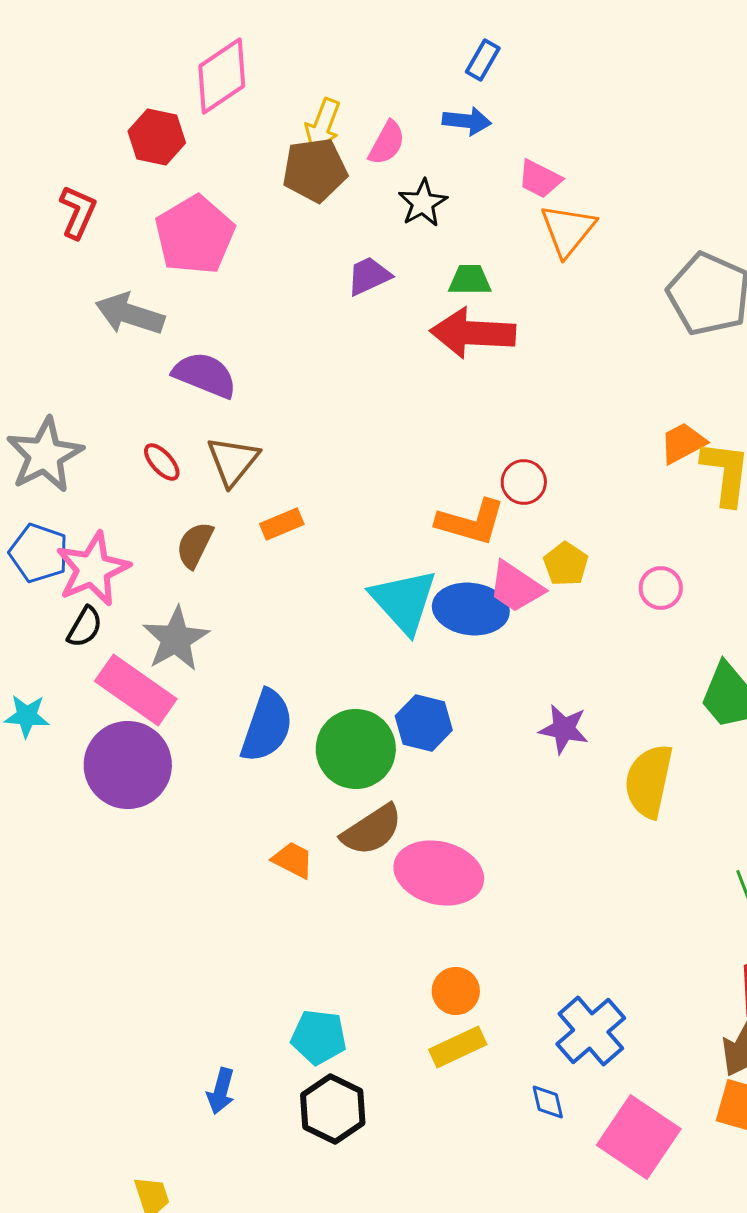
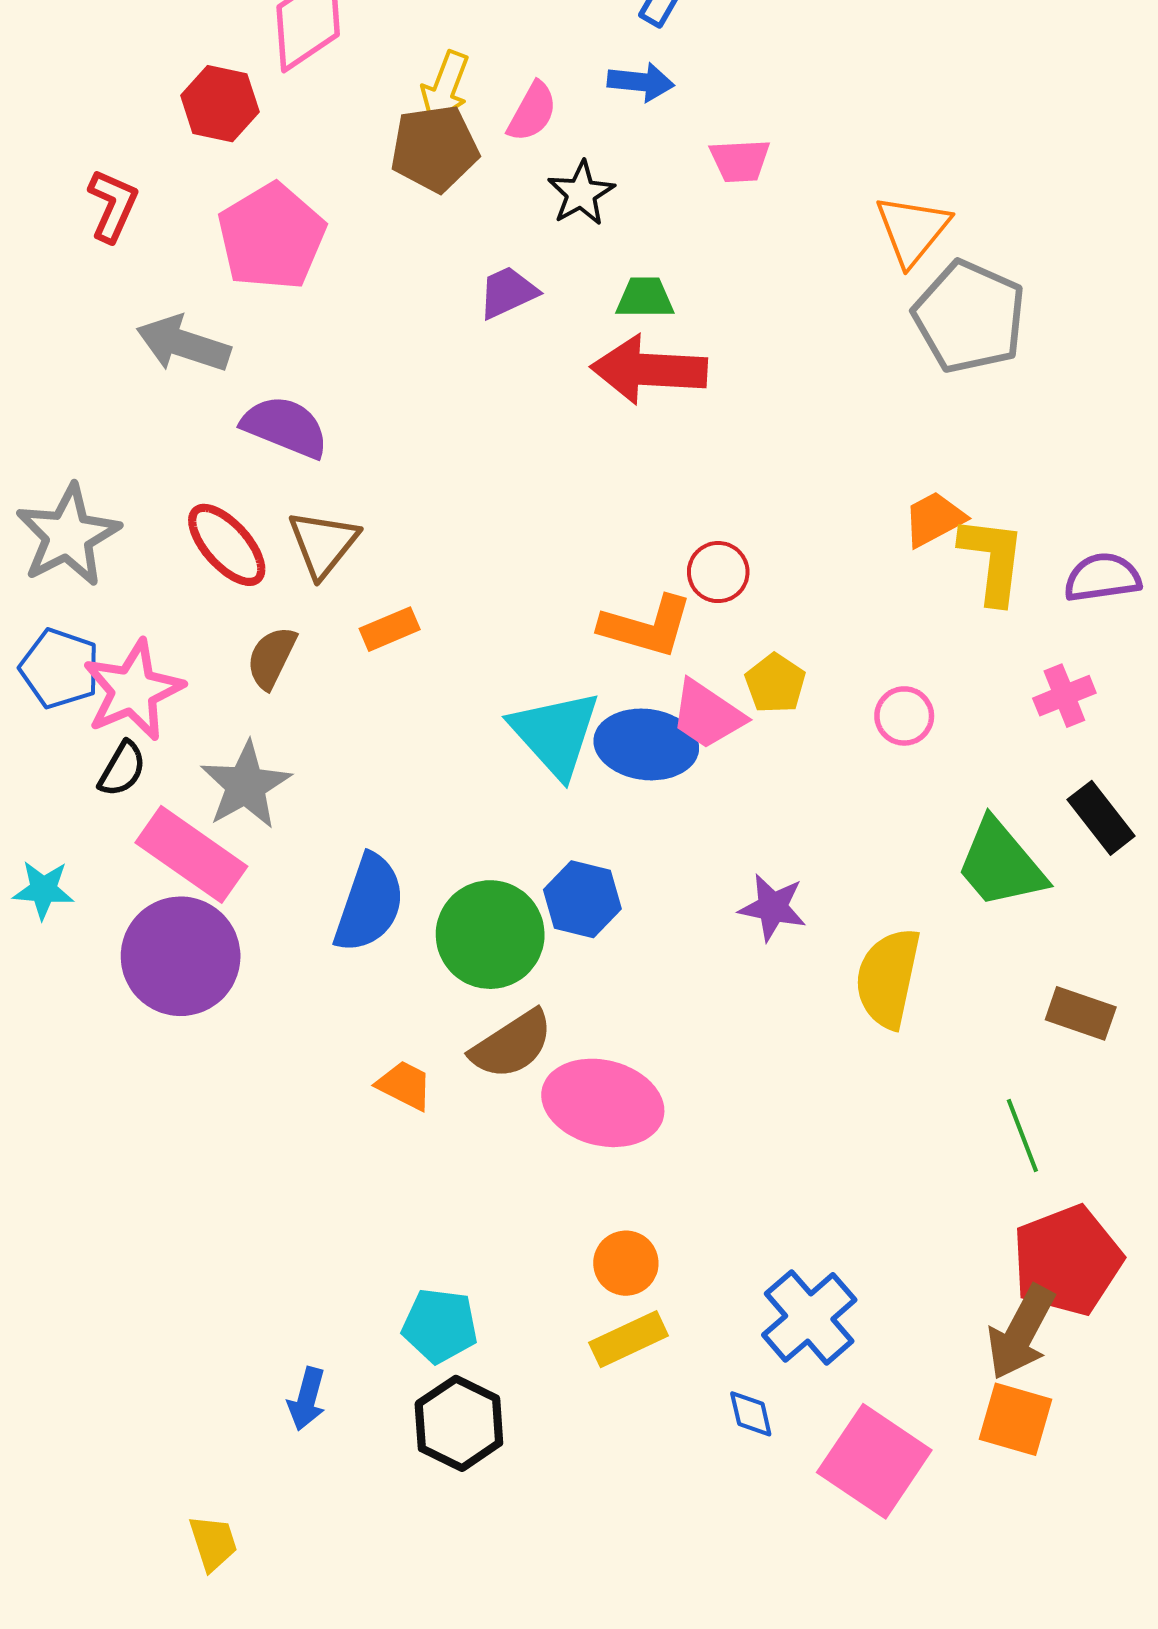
pink trapezoid: (540, 179) -> (740, 161), turned -30
orange triangle: (568, 230) -> (912, 230), moved
red ellipse: (162, 462) -> (227, 545), size x1.6

